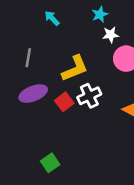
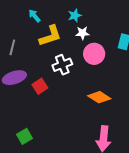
yellow L-shape: (75, 68) -> (50, 36), moved
white cross: (89, 96) -> (62, 65), moved

